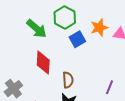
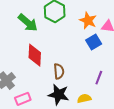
orange star: (99, 28) -> (88, 21), turned -30
blue square: (77, 39) -> (94, 42), moved

